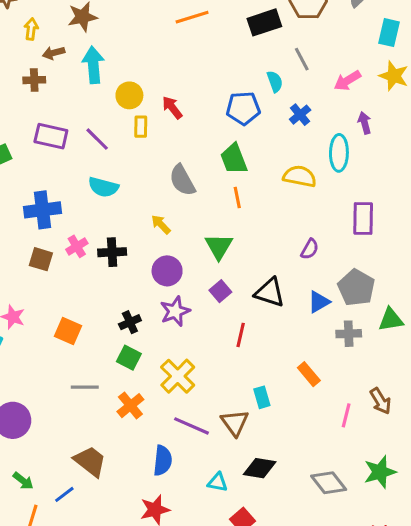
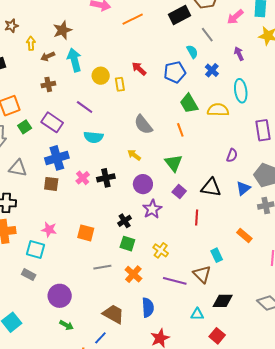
brown cross: (34, 80) -> (48, 84), moved
pink arrow: (347, 81) -> (235, 17), moved
red arrow: (172, 108) -> (139, 69), moved
purple arrow: (365, 123) -> (239, 54), moved
yellow rectangle: (141, 127) -> (120, 84), moved
purple rectangle: (51, 136) -> (52, 122), moved, turned 30
green trapezoid: (234, 159) -> (189, 104), moved
brown square: (41, 259) -> (51, 184), moved
yellow cross: (178, 376) -> (161, 250), size x0.7
blue semicircle: (163, 461) -> (148, 308), moved
green arrow: (23, 481) -> (66, 325), moved

